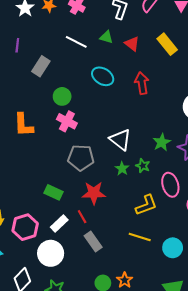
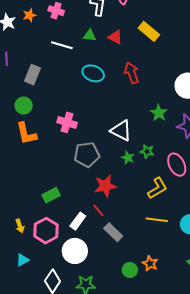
green circle: (62, 96) -> (24, 106), moved
green star: (162, 142) -> (159, 113), moved
green rectangle: (54, 192) -> (51, 195), moved, turned -42

